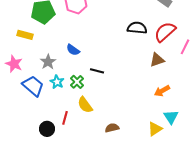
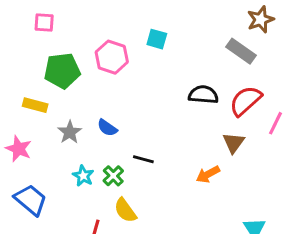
brown triangle: (157, 60) -> (233, 143), turned -35
gray star: (48, 62) -> (70, 132), moved
blue trapezoid: (33, 86) -> (31, 200), moved
orange arrow: (162, 91) -> (208, 174), moved

